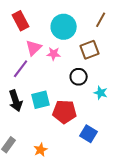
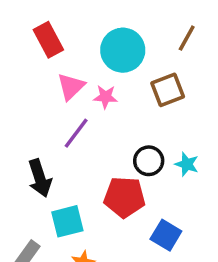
purple line: (21, 69) -> (76, 133), moved
black circle: (79, 77) -> (149, 161), moved
cyan square: (41, 100) -> (67, 221), moved

